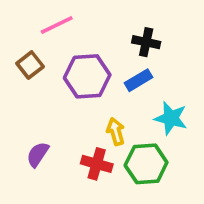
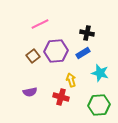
brown square: (30, 65) -> (33, 56), moved
purple semicircle: (38, 154) -> (30, 92), turned -136
green hexagon: (146, 164) -> (99, 105), moved

